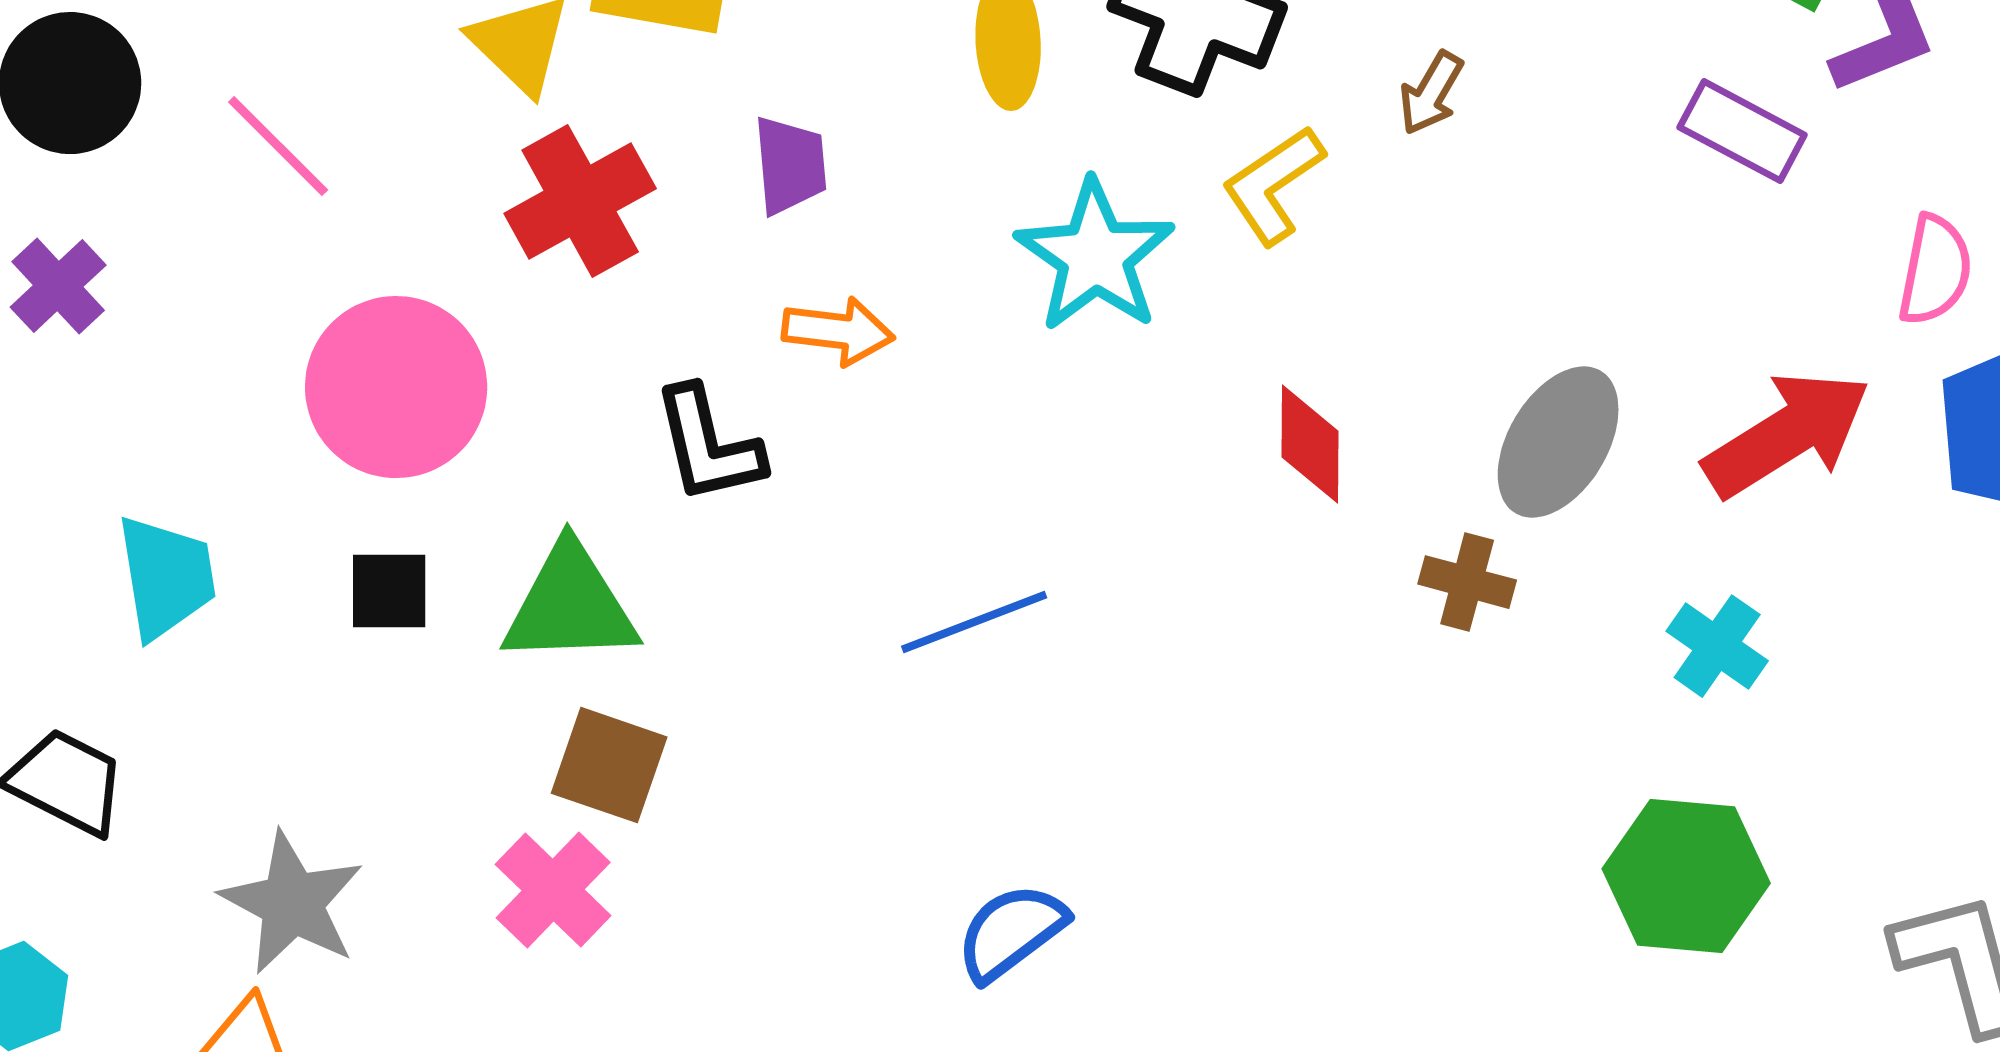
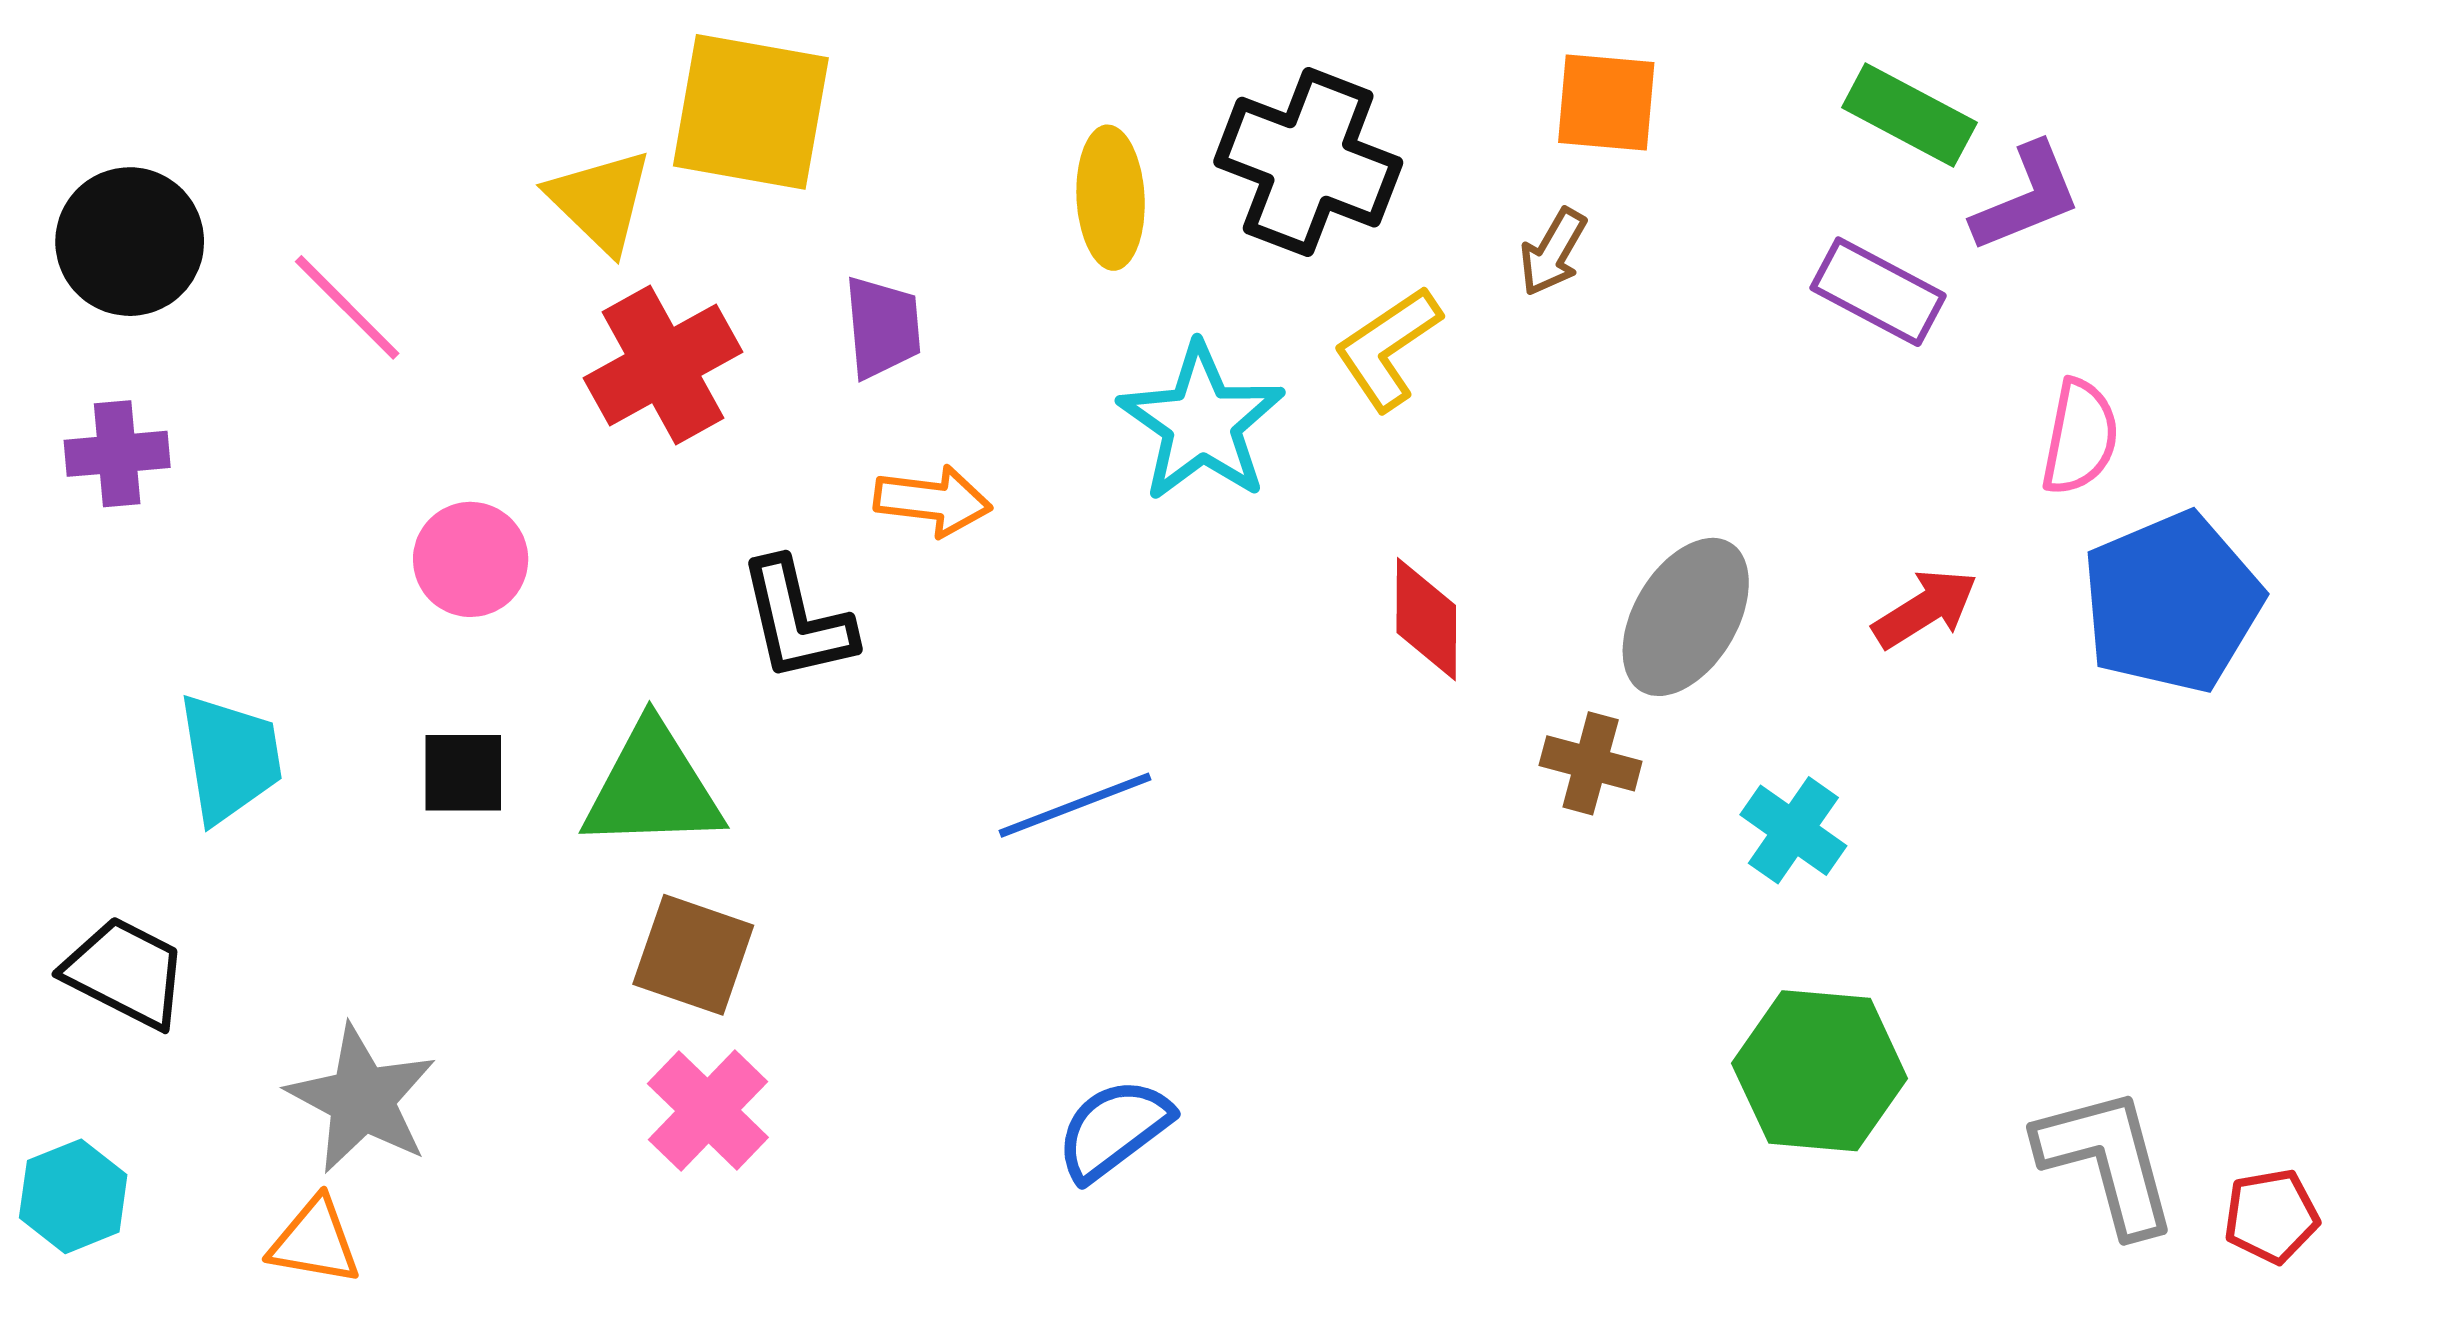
purple cross: (58, 286) -> (117, 454), turned 38
pink circle: (396, 387) -> (471, 559), size x0.6
red arrow: (1787, 434) -> (1925, 609), size x0.6
cyan cross: (1717, 646) -> (1793, 830), moved
pink cross: (553, 890) -> (708, 1111), moved

